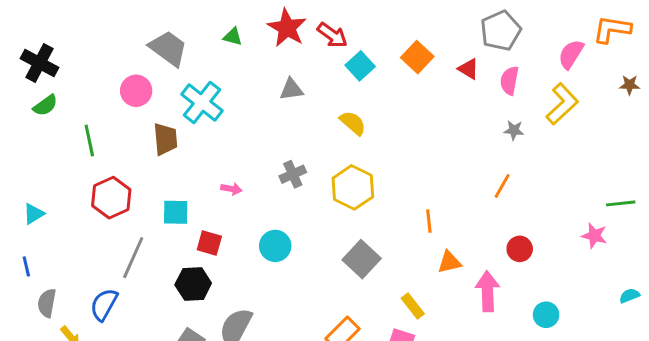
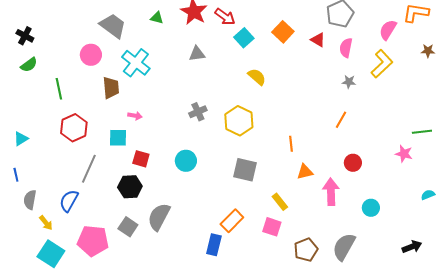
black cross: (40, 63) -> (25, 36), size x0.7
yellow semicircle: (353, 123) -> (257, 77), moved
pink arrow: (231, 189) -> (135, 116), moved
gray square: (362, 259) -> (245, 170), turned -30

